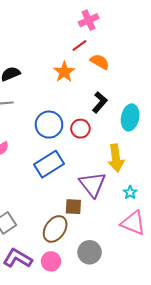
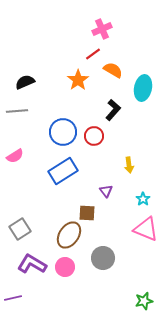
cyan ellipse: (130, 117) -> (143, 88), moved
yellow arrow: (116, 158) -> (129, 165), size x0.6
purple triangle: (93, 184) -> (106, 191), size x0.5

